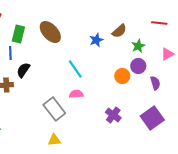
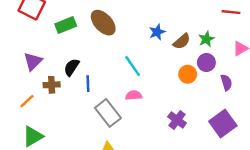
brown semicircle: (119, 31) -> (182, 41), moved
green rectangle: (18, 34) -> (66, 25), turned 54
blue line: (10, 53) -> (88, 84), moved

